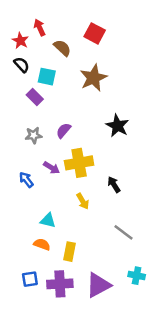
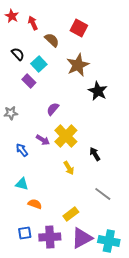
red star: (20, 41) -> (12, 16), moved
cyan square: (47, 77) -> (39, 64), turned 35
black star: (117, 126) -> (98, 91), moved
gray star: (34, 135) -> (11, 113), moved
yellow cross: (79, 163) -> (66, 136), turned -35
cyan triangle: (48, 220) -> (22, 184), moved
yellow rectangle: (70, 252) -> (71, 214), moved, turned 42
cyan cross: (137, 276) -> (109, 241), moved, size x1.5

